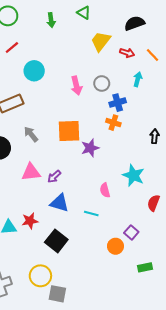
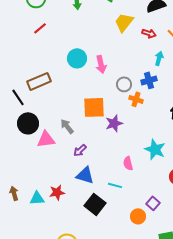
cyan circle: (34, 71) -> (77, 58), moved
gray circle: (102, 83) -> (124, 84), moved
blue cross: (118, 103) -> (149, 80), moved
gray arrow: (31, 134) -> (67, 126), moved
pink triangle: (31, 172) -> (46, 139), moved
black square: (56, 241) -> (95, 204), moved

